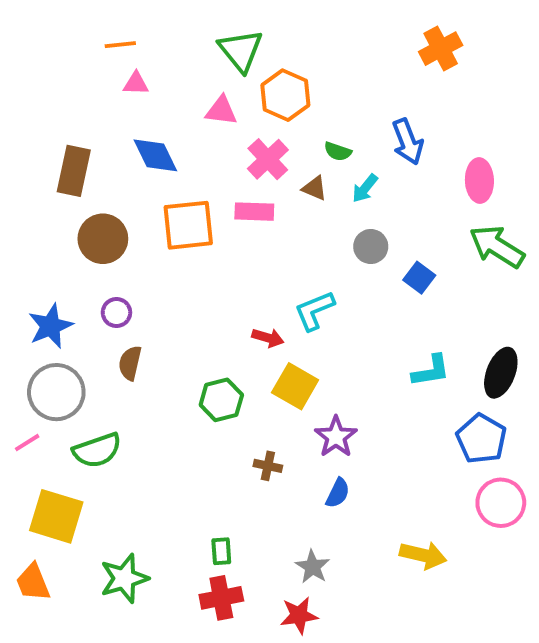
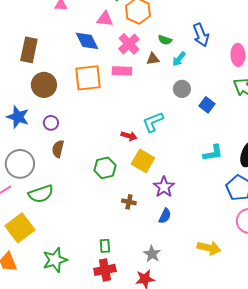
blue diamond: (155, 155) -> (87, 41), moved
brown triangle: (314, 188) -> (153, 59), turned -32
blue star: (50, 326) -> (18, 117), moved, turned -30
yellow square: (56, 516) -> (20, 228), turned 36

